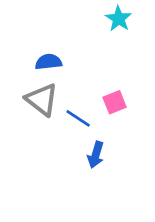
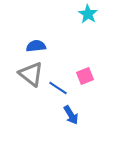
blue arrow: (96, 155) -> (71, 115), turned -48

